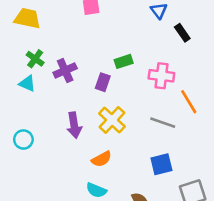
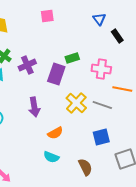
purple rectangle: (103, 82) -> (56, 74), size x1.5
orange line: (189, 102) -> (122, 89), turned -48
yellow cross: (112, 120) -> (76, 103), moved

